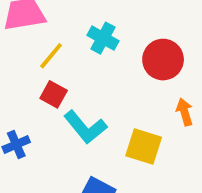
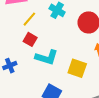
cyan L-shape: (85, 127) -> (47, 57), turned -35

